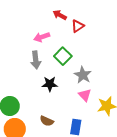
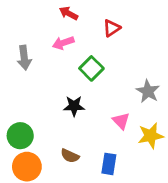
red arrow: (60, 15) -> (69, 13), moved
gray arrow: (36, 60) -> (24, 58), moved
gray star: (83, 75) -> (148, 91), moved

